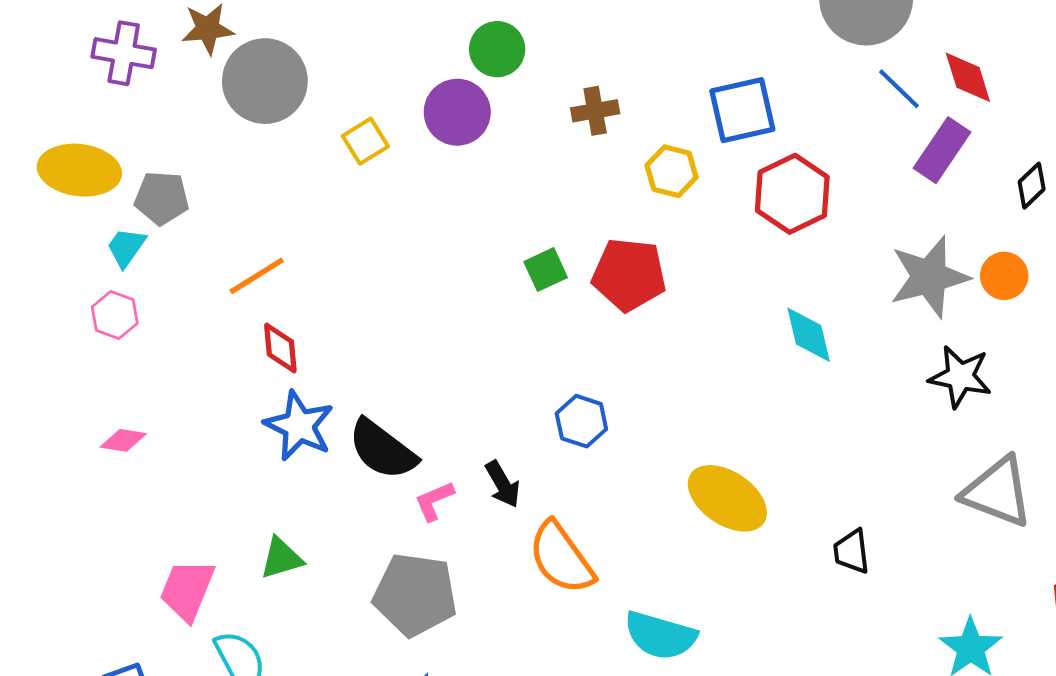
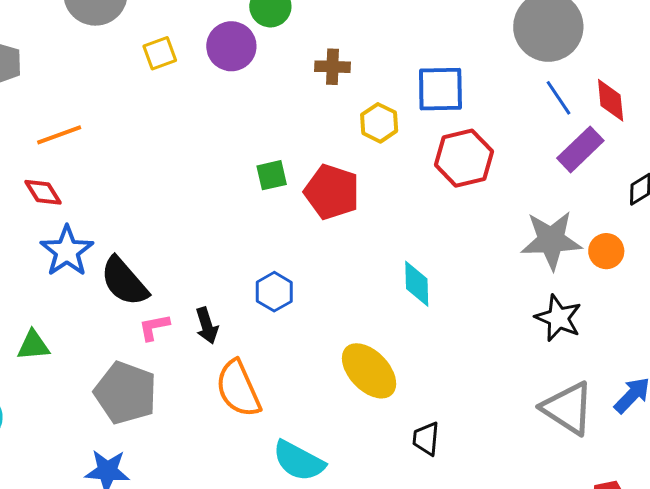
cyan diamond: (809, 335) -> (417, 284), moved
red diamond: (280, 348) -> (43, 192), moved, turned -39
black trapezoid: (852, 551) -> (426, 439), moved

